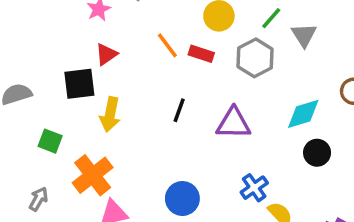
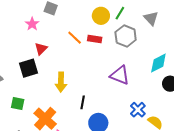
green line: (271, 18) -> (120, 13), moved
black line: (179, 110) -> (83, 102), moved
yellow arrow: (110, 114) -> (61, 82), moved
purple triangle: (233, 123) -> (120, 75), turned 30

